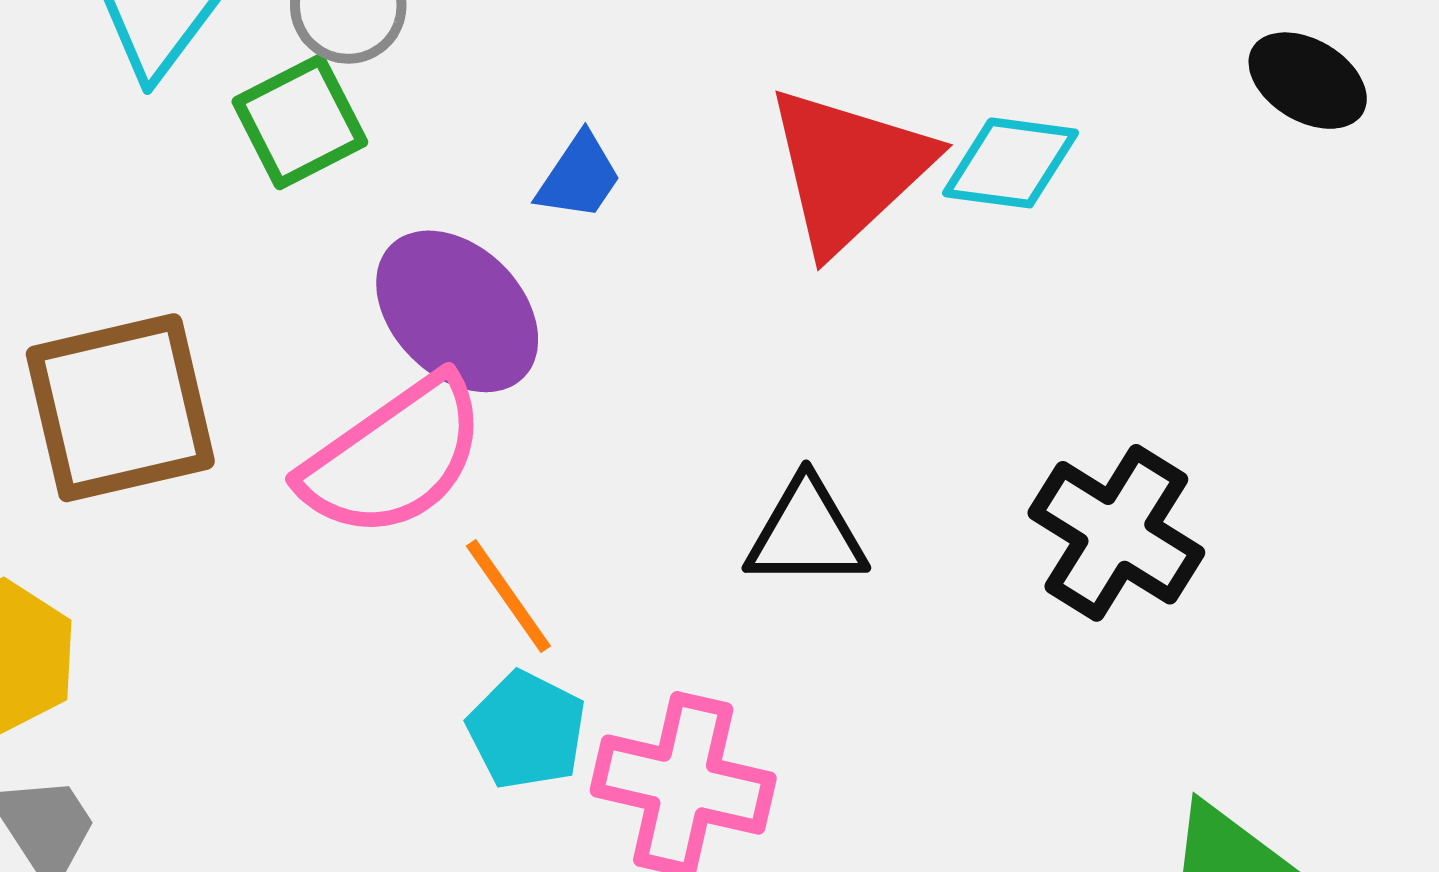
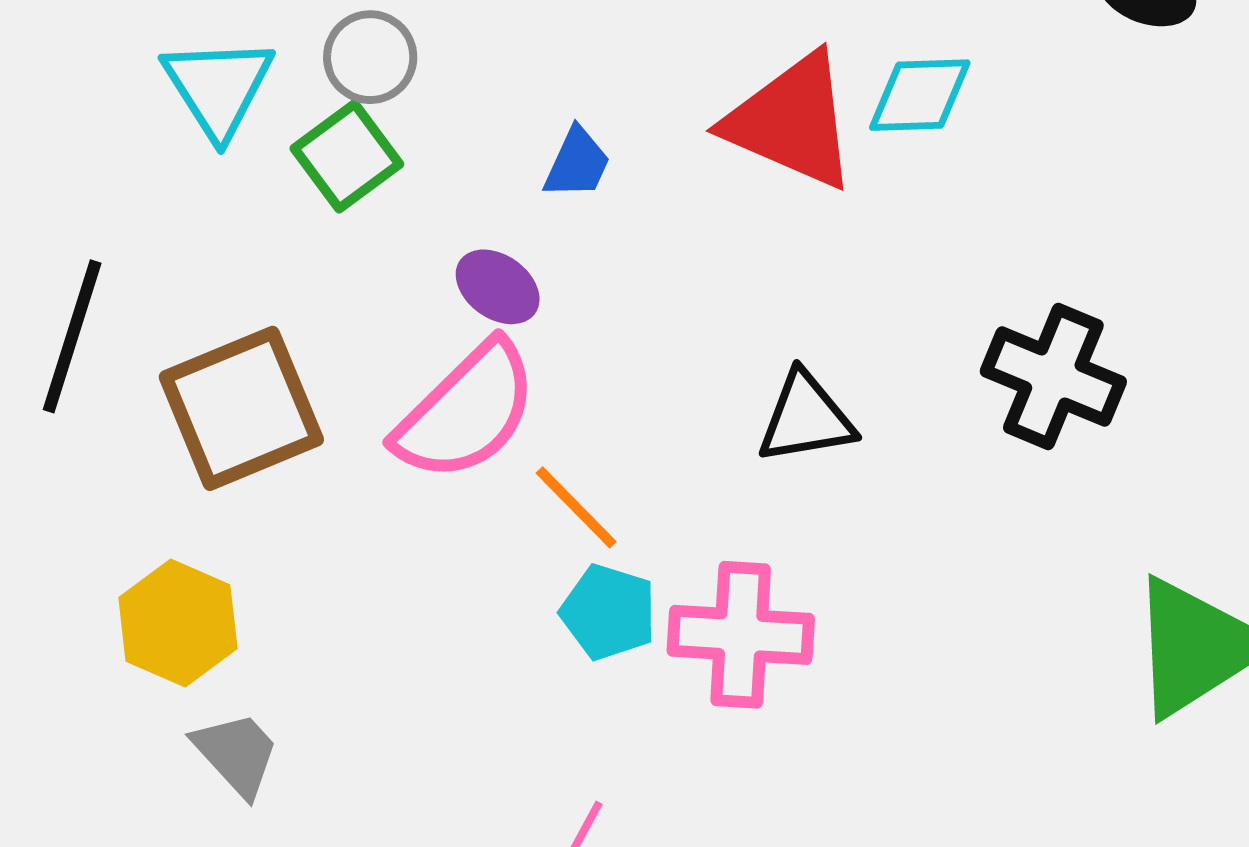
red triangle: (849, 169) -> (792, 121), turned -44
purple ellipse: (457, 311) -> (498, 287), size x0.6

